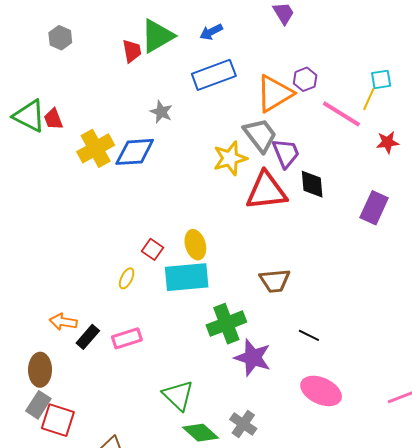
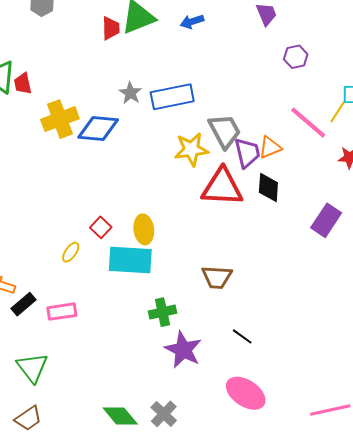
blue rectangle: (214, 75) -> (172, 97), moved
purple hexagon: (305, 79) -> (296, 57), moved
orange triangle: (275, 94) -> (270, 147), moved, size x0.6
green cross: (226, 324) -> (162, 312), size x0.7
green triangle: (178, 395) -> (32, 367), moved

